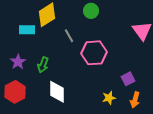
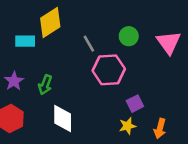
green circle: (91, 11) -> (129, 36), moved
gray line: (69, 36) -> (89, 44), moved
purple square: (128, 79) -> (135, 104), moved

